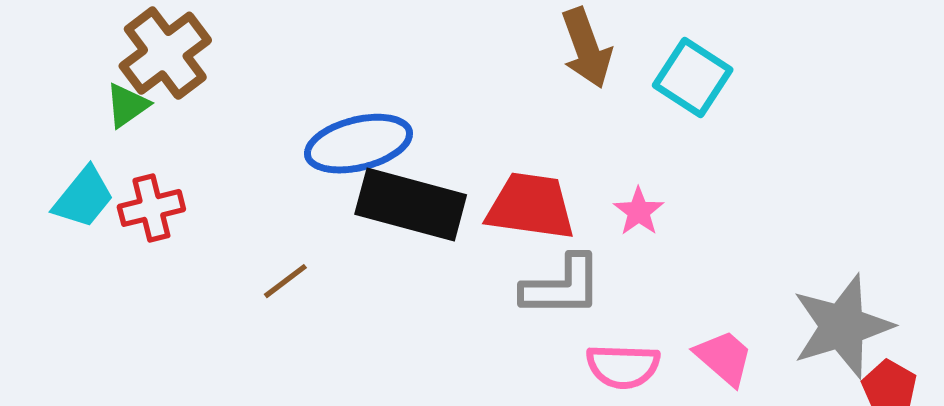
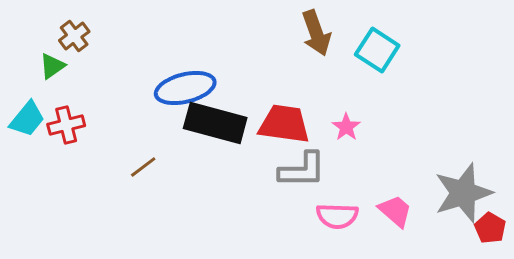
brown cross: (165, 53) -> (74, 36), size x0.6

